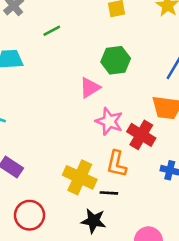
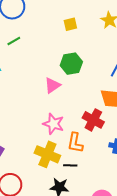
green line: (52, 31) -> (14, 41), moved
pink star: (109, 121) -> (53, 124), moved

